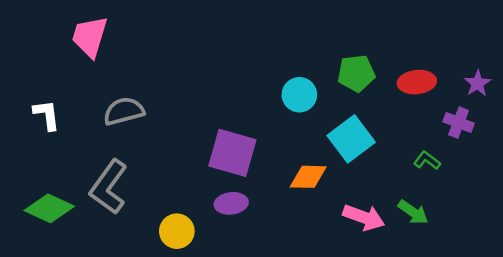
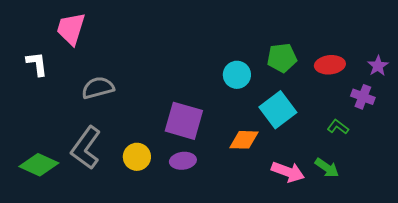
white L-shape: (47, 115) -> (37, 64), moved
yellow circle: (177, 231) -> (137, 157), moved

